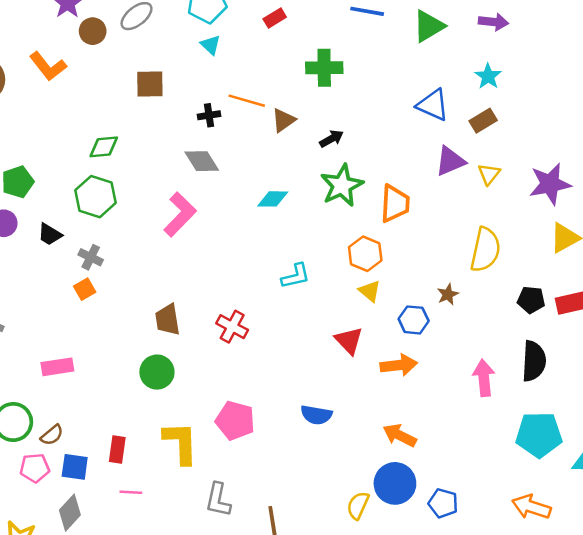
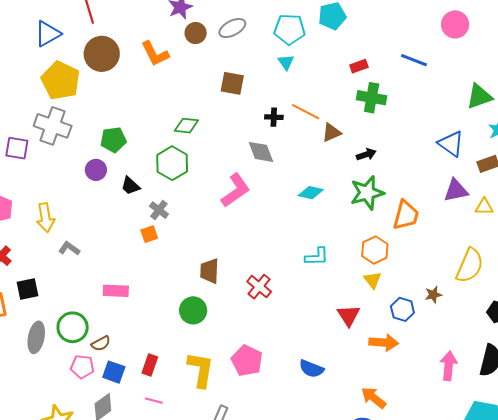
red rectangle: (275, 18) -> (359, 66), moved
green triangle: (429, 26) -> (479, 97), moved
yellow triangle: (489, 174) -> (484, 207), turned 42

